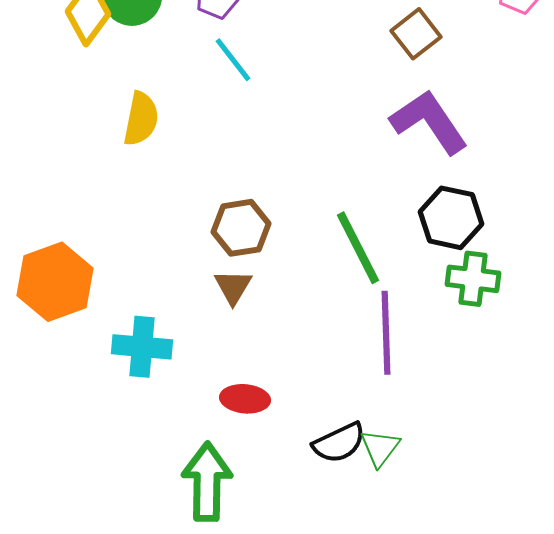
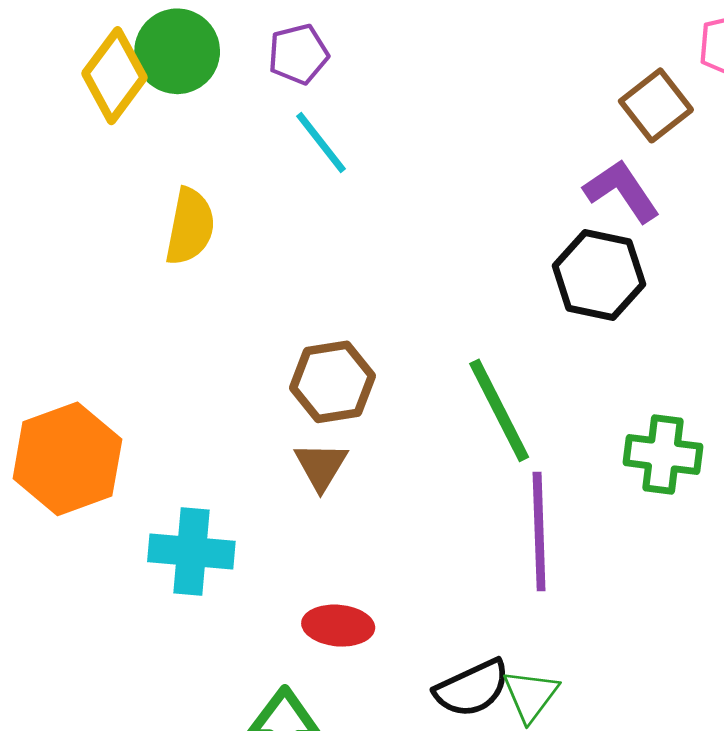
brown square: (416, 34) -> (656, 105), moved
purple L-shape: (429, 122) -> (622, 191), moved, size x0.7
black hexagon: (451, 218) -> (599, 275), moved

